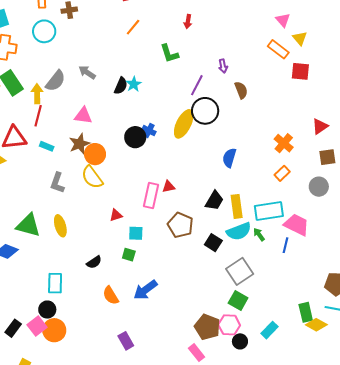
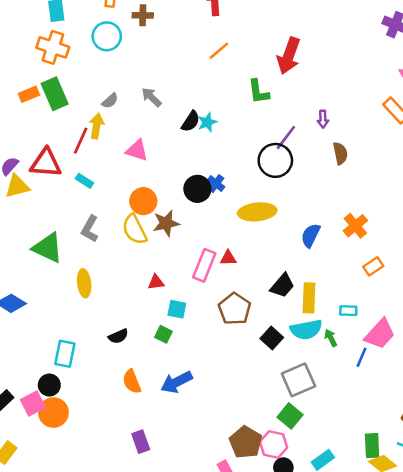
red arrow: (188, 22) -> (289, 56), size x2.0
gray semicircle: (56, 81) -> (110, 101), size x0.6
yellow arrow: (37, 94) -> (97, 126), moved
black circle: (205, 111) -> (275, 160), moved
yellow ellipse: (184, 124) -> (257, 212), moved, turned 48
orange cross: (284, 143) -> (355, 226), moved
brown star: (79, 144) -> (166, 223), moved
cyan rectangle: (269, 211) -> (348, 311), size x0.5
green triangle: (28, 225) -> (48, 248), moved
pink trapezoid: (297, 225) -> (380, 334), turned 96

